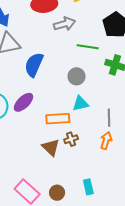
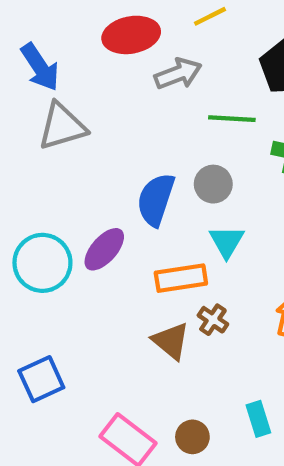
blue semicircle: (34, 65) -> (156, 200), moved
cyan triangle: (80, 104) -> (227, 242), turned -42
brown cross: (71, 139) -> (213, 320), turned -32

